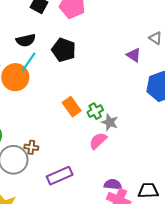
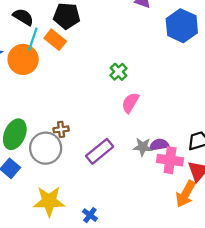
black semicircle: (26, 40) -> (23, 17), turned -120
orange rectangle: (72, 107) -> (55, 40), moved
gray star: (110, 122) -> (143, 147), moved

